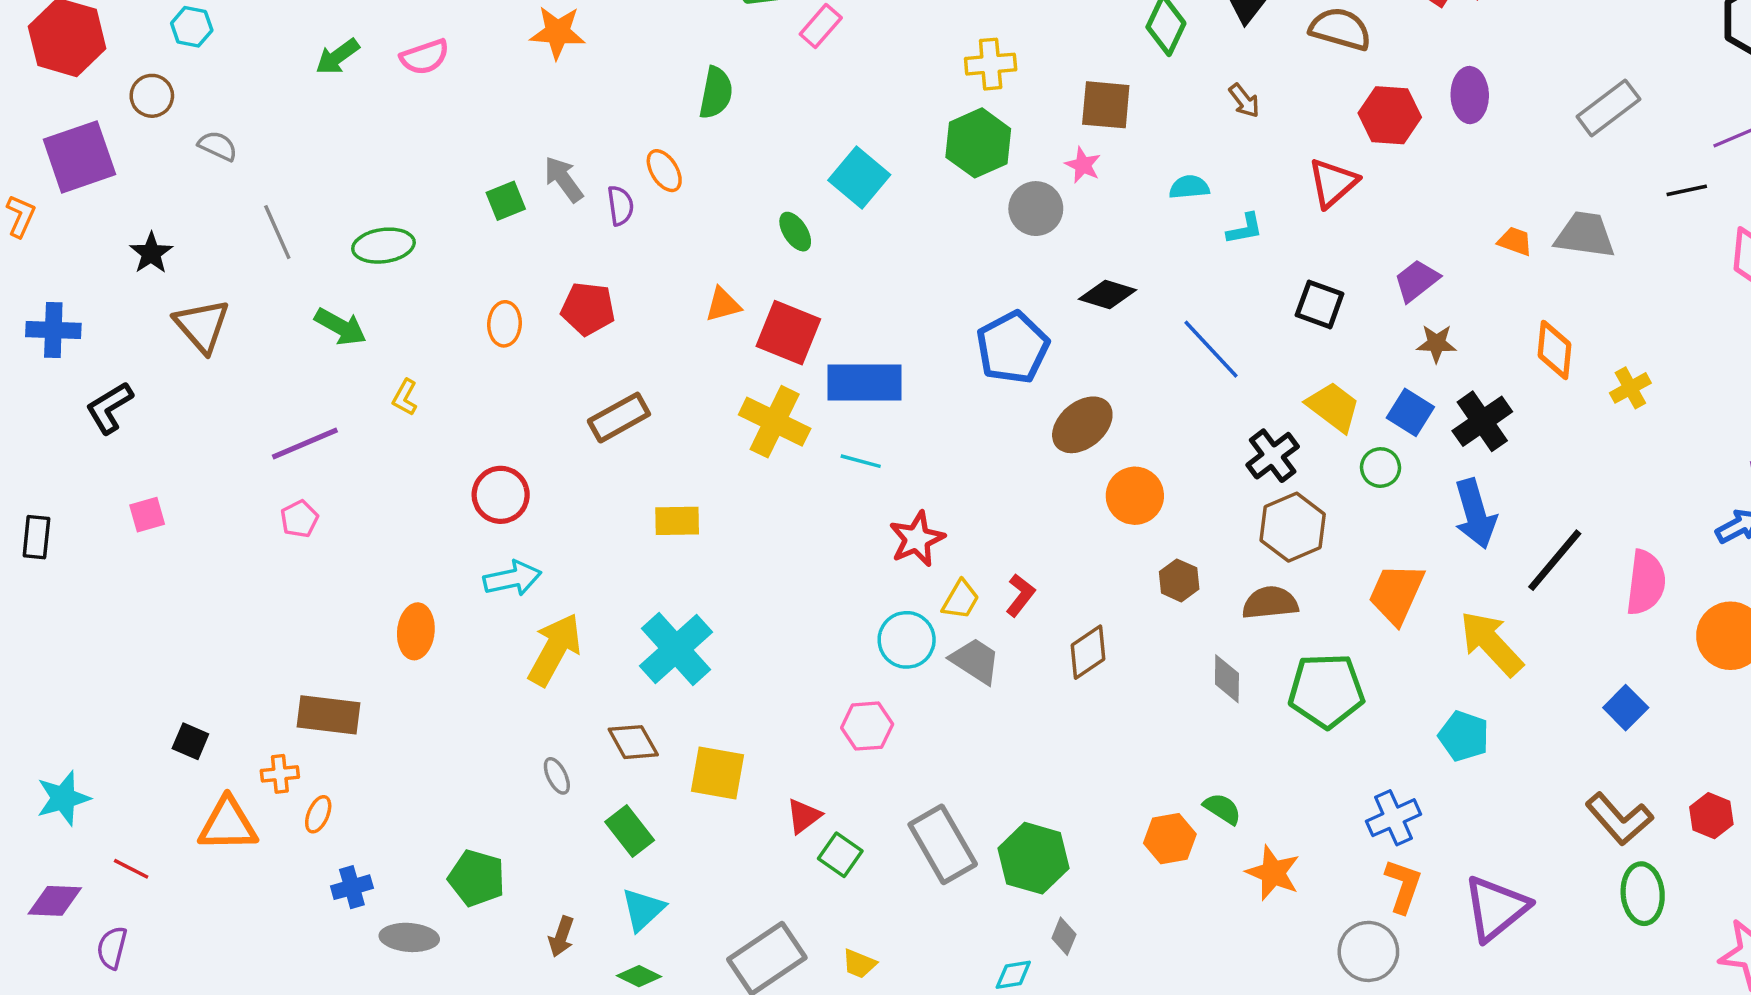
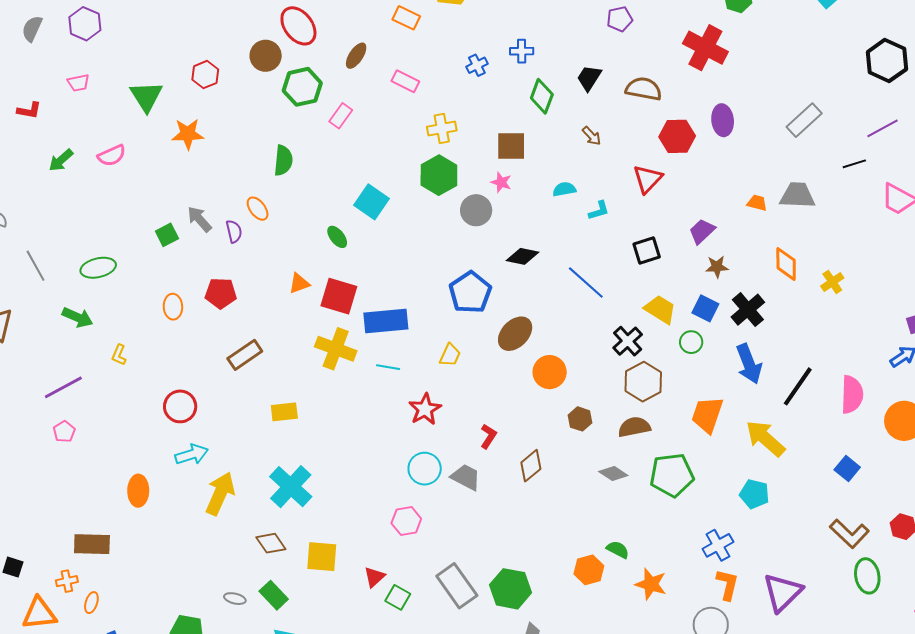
black square: (1320, 304) -> (647, 250), turned -32
yellow trapezoid: (961, 600) -> (450, 355), moved
gray diamond: (1227, 679) -> (613, 474), turned -52
gray ellipse: (557, 776) -> (235, 599), moved, turned -45

